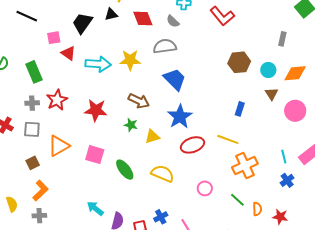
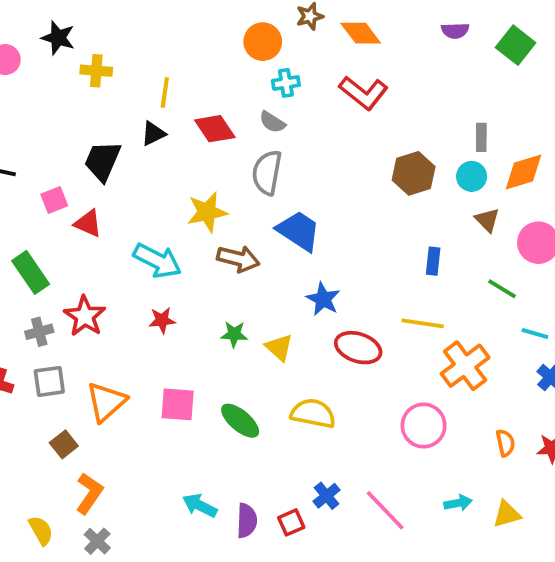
gray rectangle: (282, 39) -> (481, 137), moved
gray semicircle: (165, 46) -> (267, 173), turned -60
cyan arrow: (98, 64) -> (157, 261), moved, turned 35
brown arrow: (139, 101) -> (238, 259), moved
red star: (96, 110) -> (162, 320), size x0.6
blue star: (180, 117) -> (323, 299), size x0.7
yellow triangle: (152, 136) -> (279, 347), turned -49
red ellipse: (192, 145) -> (358, 348), turned 50
cyan line: (284, 157) -> (535, 333), turned -48
pink circle: (205, 188) -> (424, 426), moved, size x1.5
green line: (237, 200) -> (502, 289), moved
gray cross: (39, 216) -> (97, 541), turned -32

